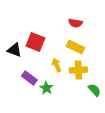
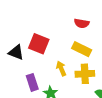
purple rectangle: (29, 78) -> (32, 82), turned 35

